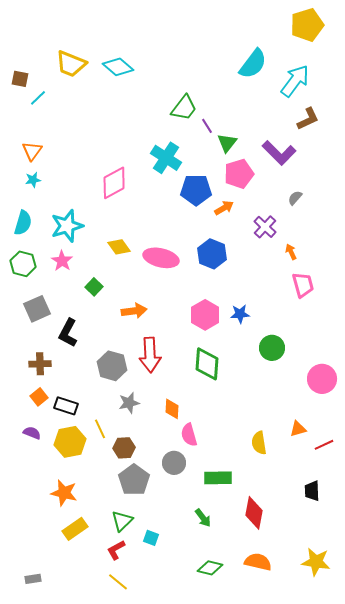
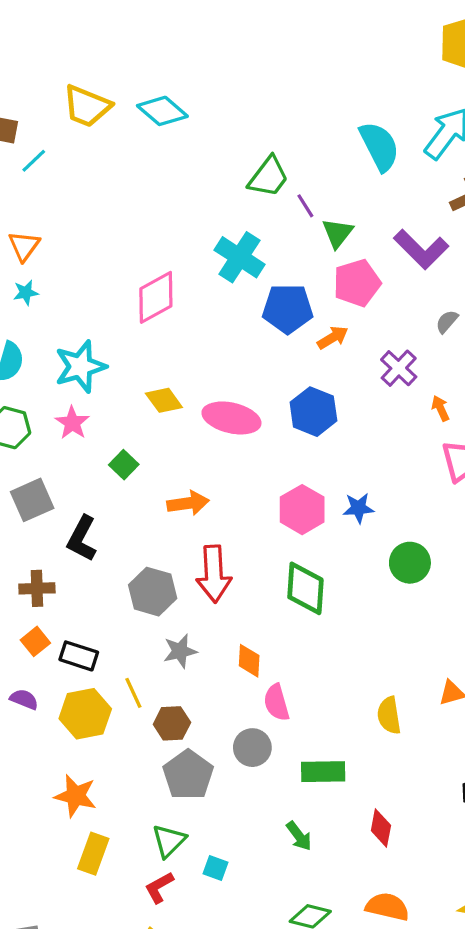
cyan semicircle: (253, 64) -> (379, 146), moved, turned -64
red diamond: (254, 513) -> (381, 828), size x0.7
yellow rectangle: (75, 529) -> (93, 854), turned -35

